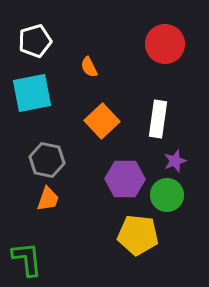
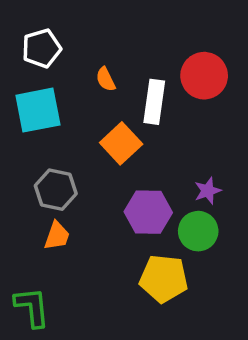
red circle: (165, 44) -> (204, 76), moved
white rectangle: (158, 119) -> (154, 102), moved

